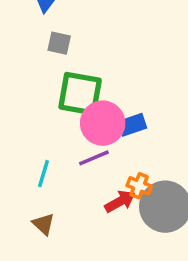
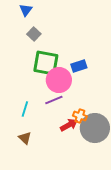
gray square: (59, 43) -> (34, 34), turned 32
blue rectangle: (132, 125) -> (79, 66), moved

